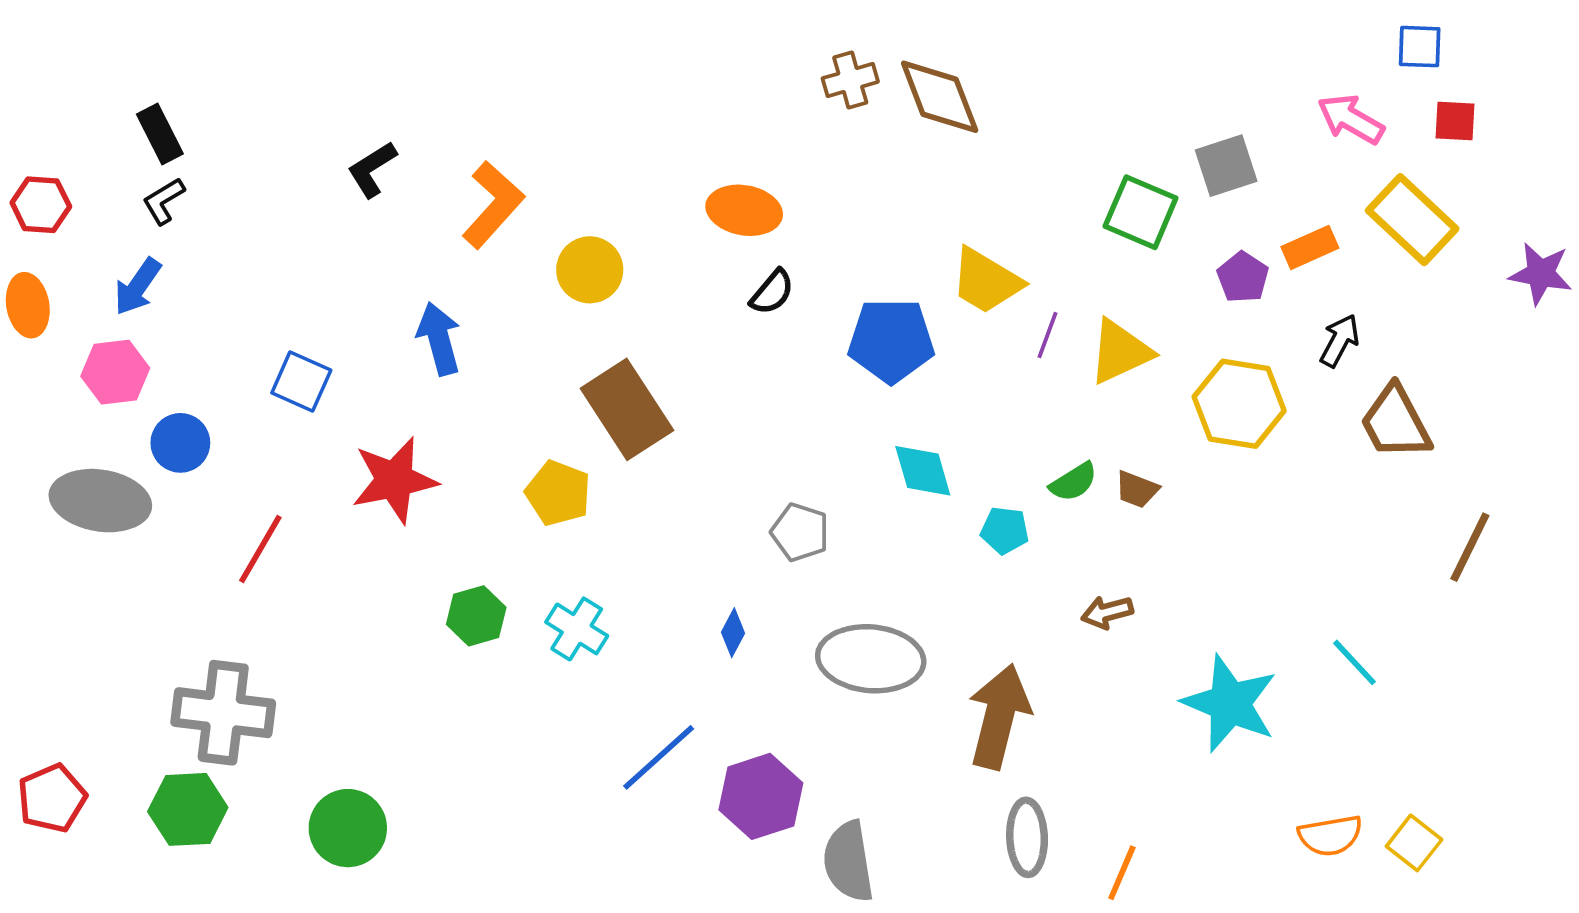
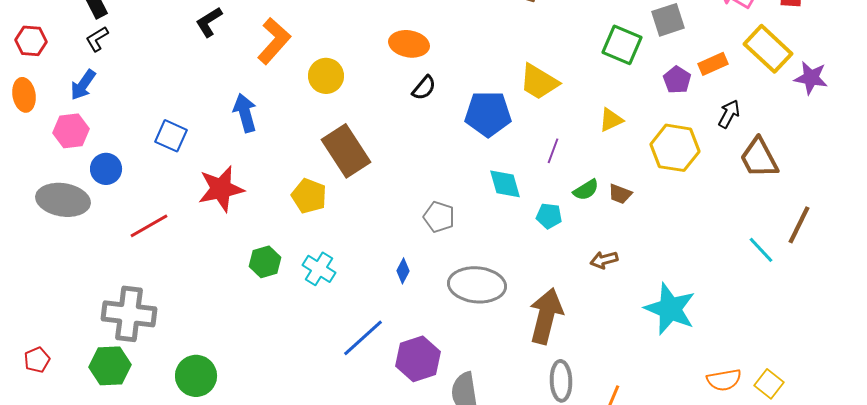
purple star: (1541, 274) -> (811, 78), moved
purple line: (1047, 335) -> (553, 151), moved
yellow triangle: (1120, 352) -> (611, 120), size x0.7
red line: (260, 549) -> (149, 226), turned 30
cyan line: (1355, 662) -> (761, 250), moved
red pentagon: (52, 798) -> (37, 360), size x0.7

